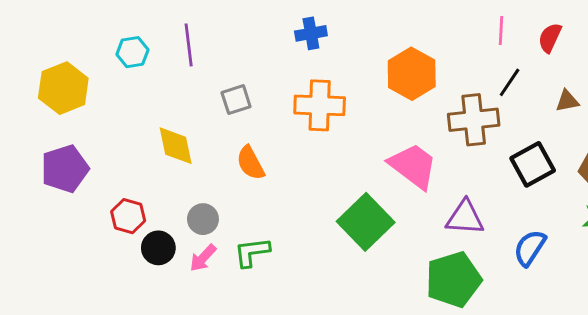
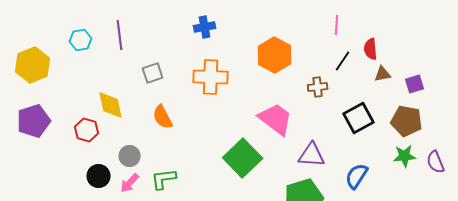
red semicircle: (550, 38) -> (371, 49), moved, turned -30
brown cross: (474, 120) -> (318, 87), size x0.6
red hexagon: (128, 216) -> (87, 130), moved

